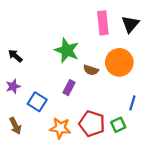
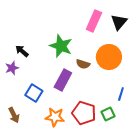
pink rectangle: (103, 23) -> (94, 21), turned 30
black arrow: (15, 56) -> (22, 51), moved
purple star: (13, 86) -> (12, 68), moved
purple rectangle: (69, 88) -> (63, 80), size x1.5

